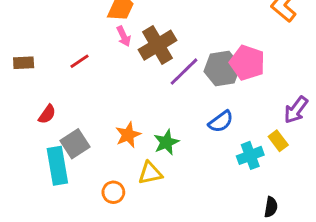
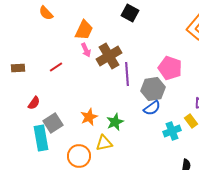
gray hexagon: (222, 69) -> (153, 89), moved
purple line: (184, 72) -> (127, 74), turned -50
orange circle: (113, 192) -> (79, 156), size x1.5

